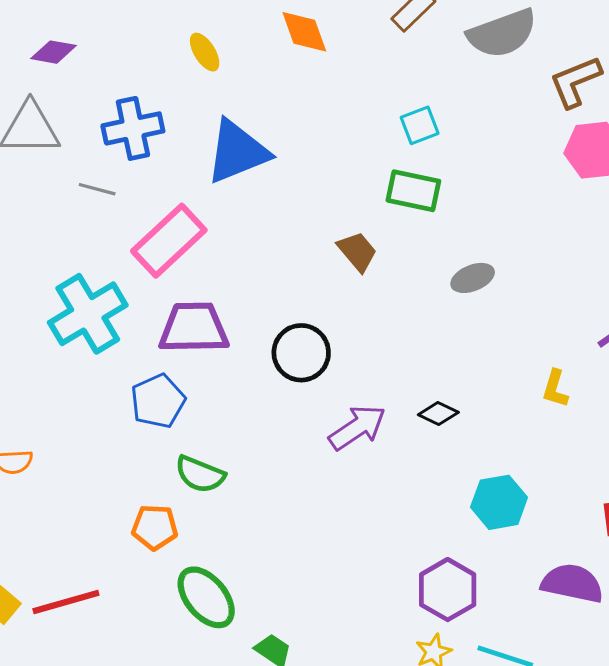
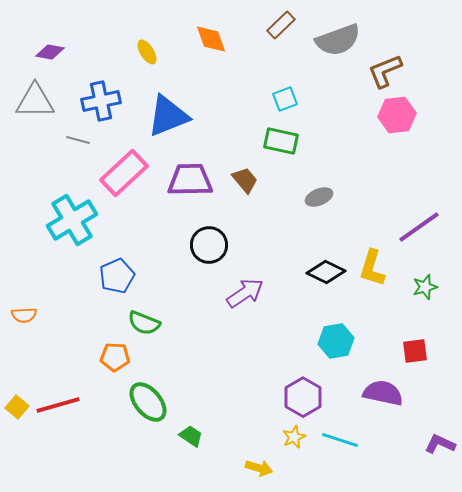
purple trapezoid: (194, 328) -> (190, 180), moved
yellow L-shape: (555, 389) -> (372, 268), size x1.5
black diamond: (438, 414) -> (326, 272), moved, size x1.5

